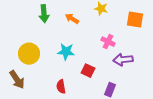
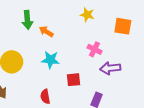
orange arrow: (72, 19) -> (46, 31), moved
red square: (88, 71) -> (74, 80), turned -32

